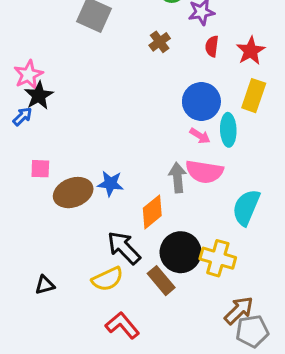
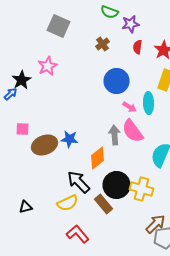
pink star: (28, 75) -> (48, 66), moved
blue circle: (201, 102) -> (117, 81), moved
pink semicircle: (204, 172) -> (133, 131), turned 45

